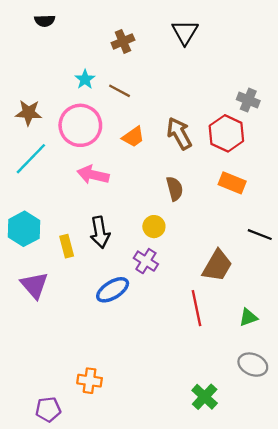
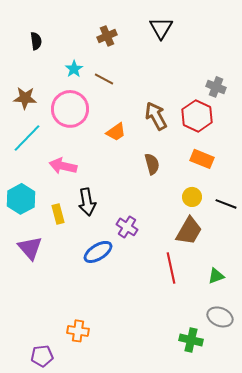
black semicircle: (45, 21) -> (36, 41), moved, turned -96
orange trapezoid: (133, 137) -> (116, 132), moved
pink arrow: (93, 175) -> (63, 166), moved
yellow circle: (154, 227) -> (192, 197), moved
green cross: (205, 397) -> (191, 340), moved, turned -30

